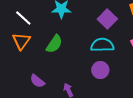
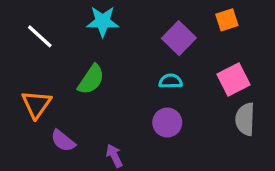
orange triangle: (21, 41) -> (36, 104), moved
cyan semicircle: (102, 45) -> (171, 81), size x0.6

